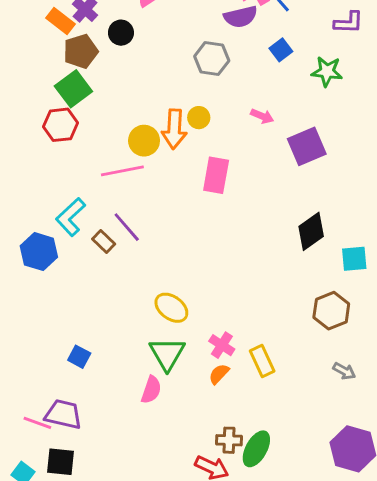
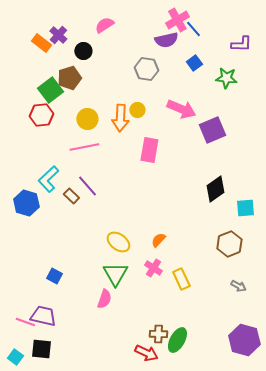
brown pentagon: (81, 51) -> (69, 78), moved
pink arrow: (262, 116) -> (181, 109), size x1.8
yellow circle: (144, 141) -> (87, 119), moved
orange semicircle: (219, 374) -> (158, 240), moved

